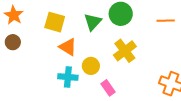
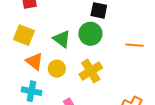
green triangle: (93, 22) -> (62, 39), turned -42
yellow circle: (91, 66) -> (57, 69), moved

